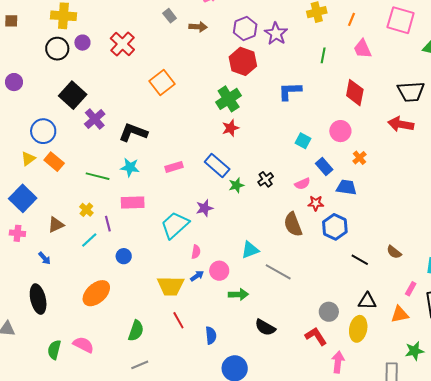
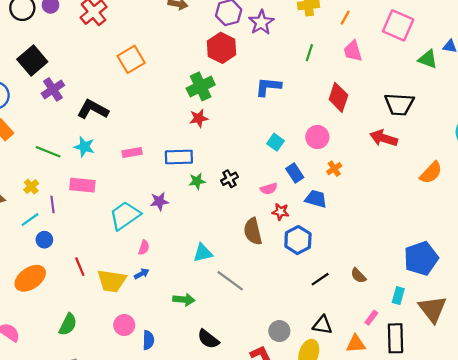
blue rectangle: (217, 166) -> (179, 157), turned -50
blue circle: (124, 256) -> (44, 240), moved
black line: (360, 260) -> (320, 279), turned -72
pink circle: (219, 271) -> (124, 325), moved
red line: (178, 320) -> (80, 267), moved

